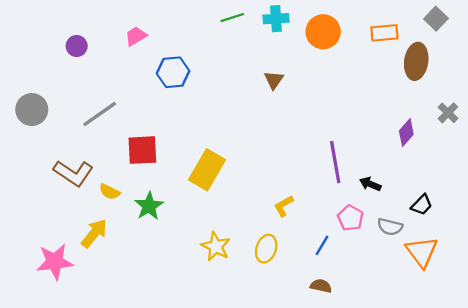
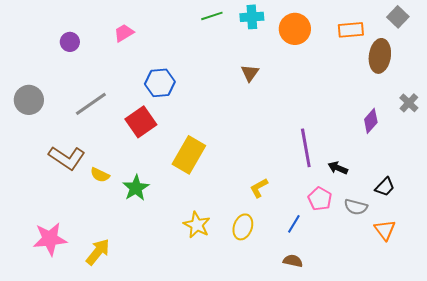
blue hexagon: (173, 72) -> (160, 83), moved
red square: (142, 150) -> (141, 122), moved, turned -32
yellow arrow: (94, 233) -> (98, 252), moved
orange triangle: (422, 252) -> (385, 230), size x0.7

